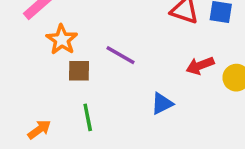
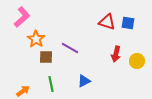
red arrow: (200, 66) -> (116, 54), turned -56
blue triangle: (162, 104) -> (84, 81), moved

